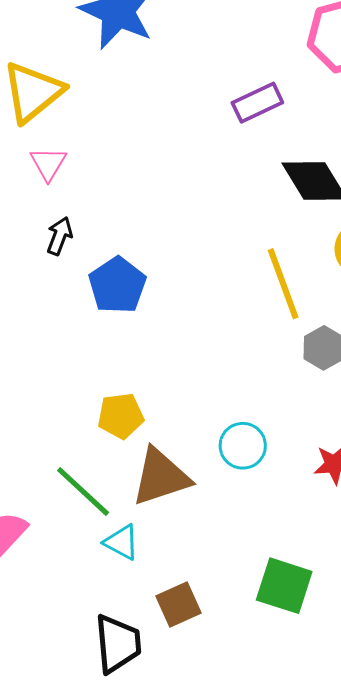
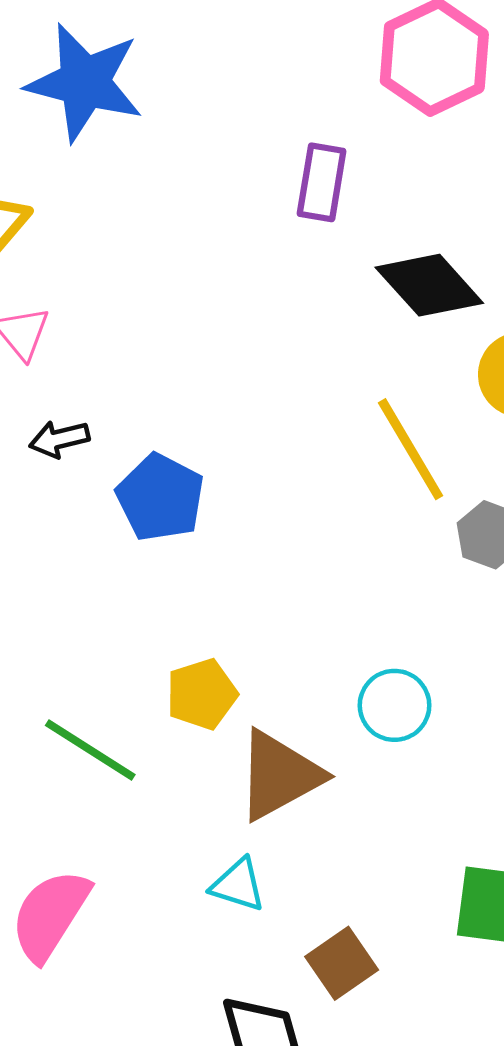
purple rectangle: (257, 103) -> (322, 182), turned -45
black arrow: (60, 236) -> (59, 439), turned -114
green line: (83, 491) -> (90, 750), moved

